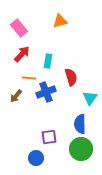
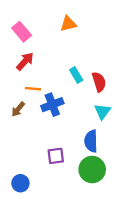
cyan rectangle: (48, 61) -> (76, 75), moved, turned -40
red semicircle: (71, 77) -> (99, 82), moved
blue circle: (36, 158) -> (20, 183), moved

